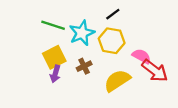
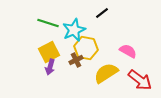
yellow hexagon: (112, 41) -> (86, 48), moved
red arrow: (155, 71) -> (140, 80), moved

